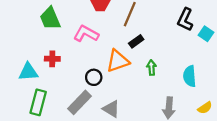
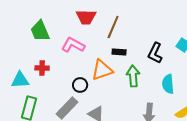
black L-shape: (185, 20) -> (155, 53), moved
black rectangle: (136, 41) -> (119, 52), turned 40
green arrow: (151, 68) -> (133, 76), size x1.5

